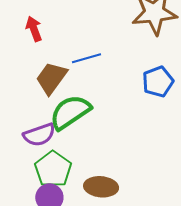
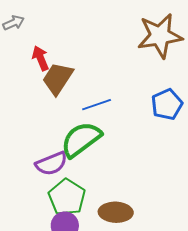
blue line: (86, 58) -> (97, 105), moved
brown trapezoid: (51, 78) -> (58, 78), moved

